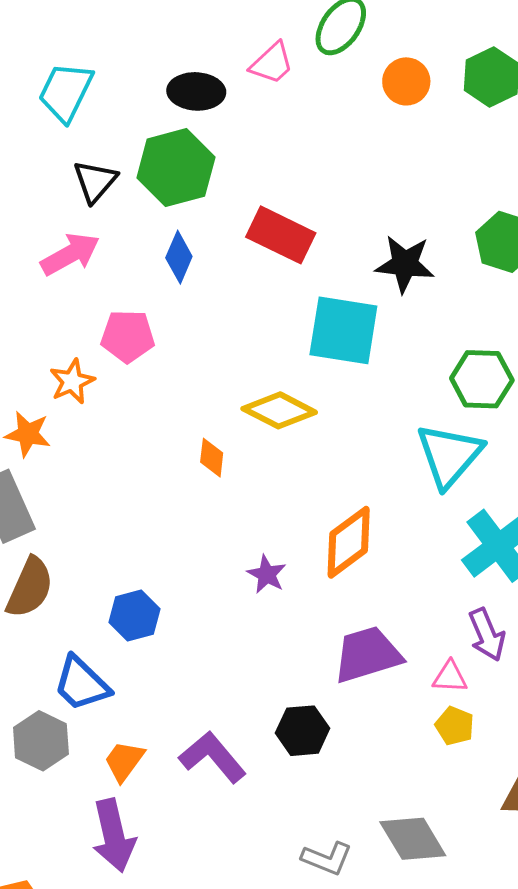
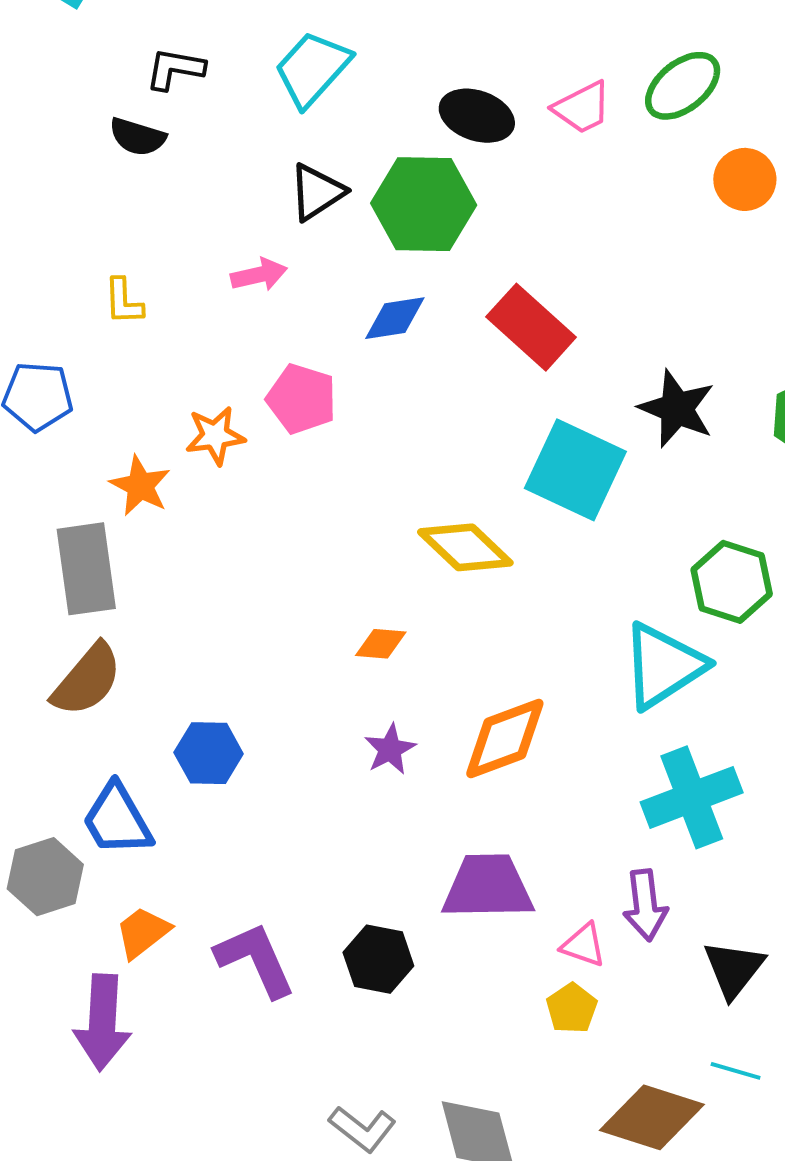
pink arrow: (70, 254) -> (259, 275), size x0.7
blue diamond: (179, 257) -> (395, 318), turned 42
orange diamond: (212, 458) -> (381, 644), moved, turned 72

